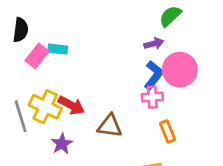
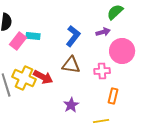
blue L-shape: (154, 75) -> (73, 36), moved
brown triangle: (110, 126) -> (71, 65), moved
orange rectangle: (167, 131) -> (113, 96), turned 35
purple star: (62, 144) -> (71, 105), moved

